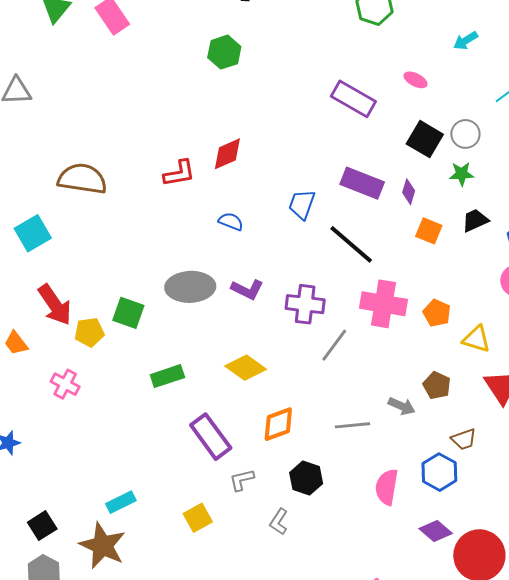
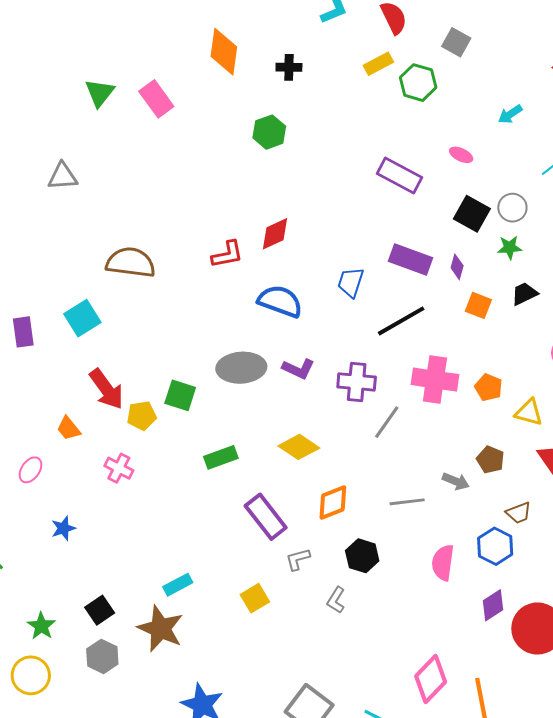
blue semicircle: (231, 222) -> (280, 301), size x1.8
black line: (351, 244) -> (401, 321), turned -69
purple diamond: (436, 531) -> (493, 605), turned -72

